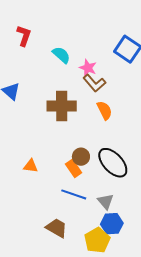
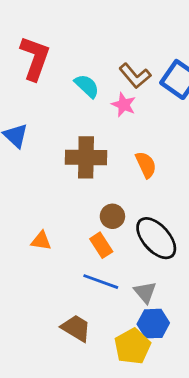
red L-shape: (24, 36) -> (35, 58), size x1.5
brown L-shape: (94, 83) -> (135, 76), moved
brown circle: (81, 157) -> (112, 216), moved

